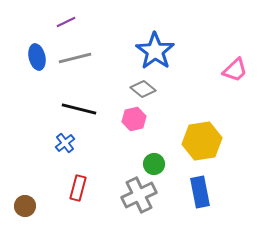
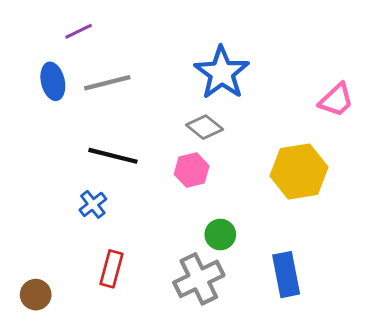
purple line: (66, 22) -> (79, 31), moved
yellow hexagon: (202, 141) -> (299, 172), moved

